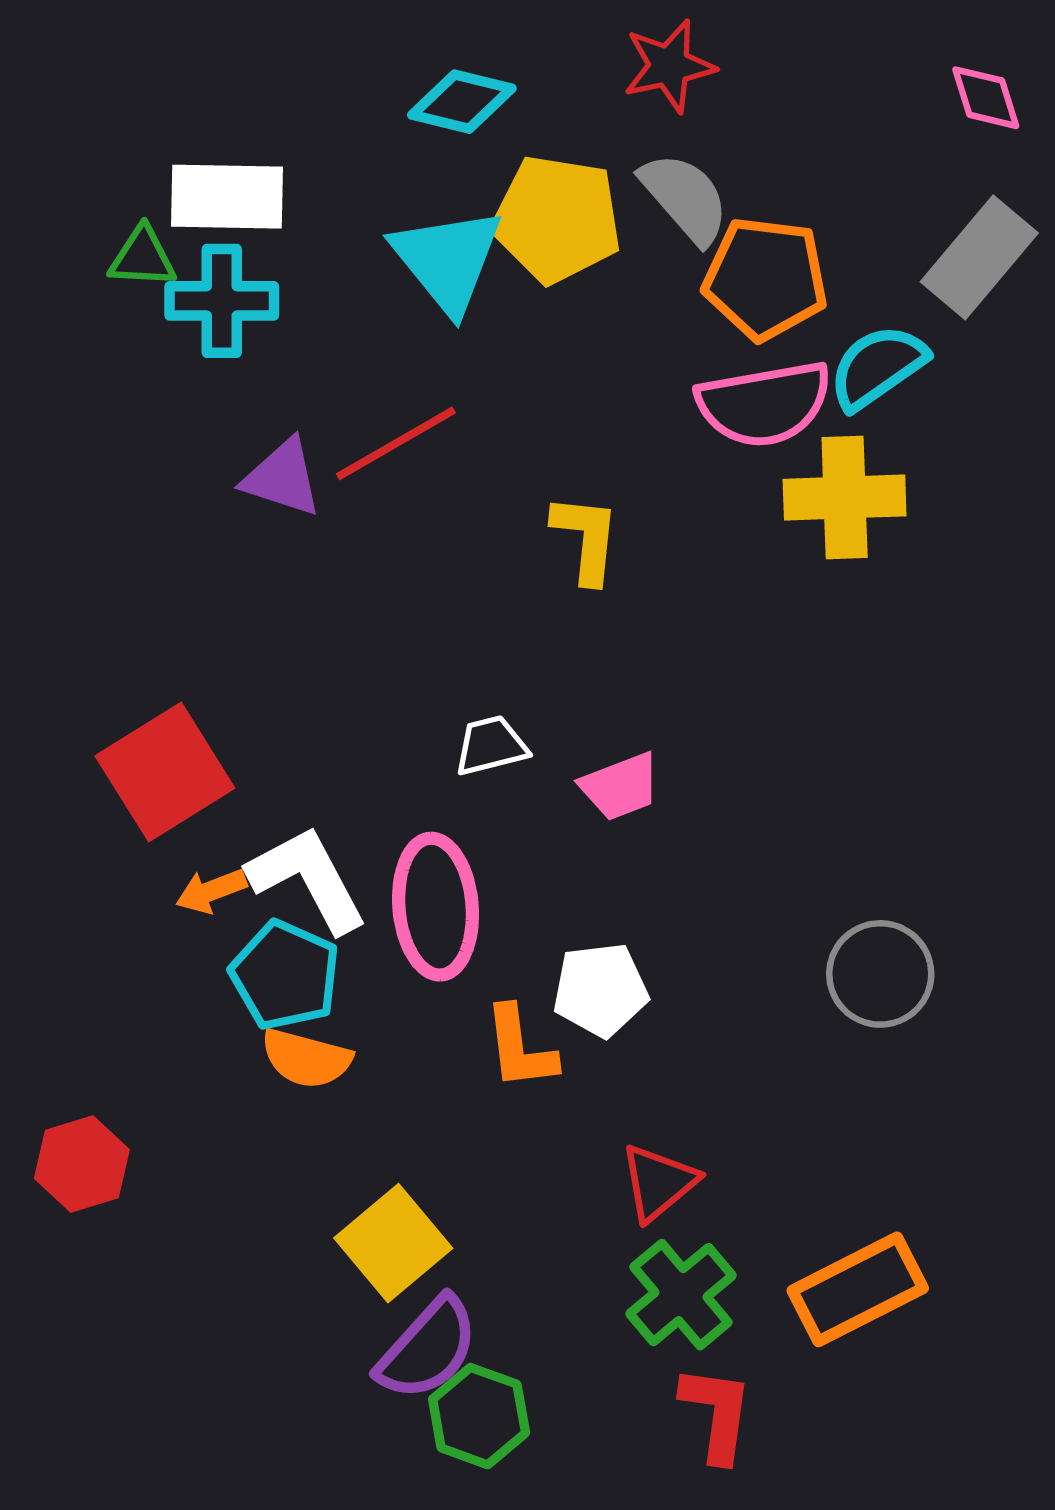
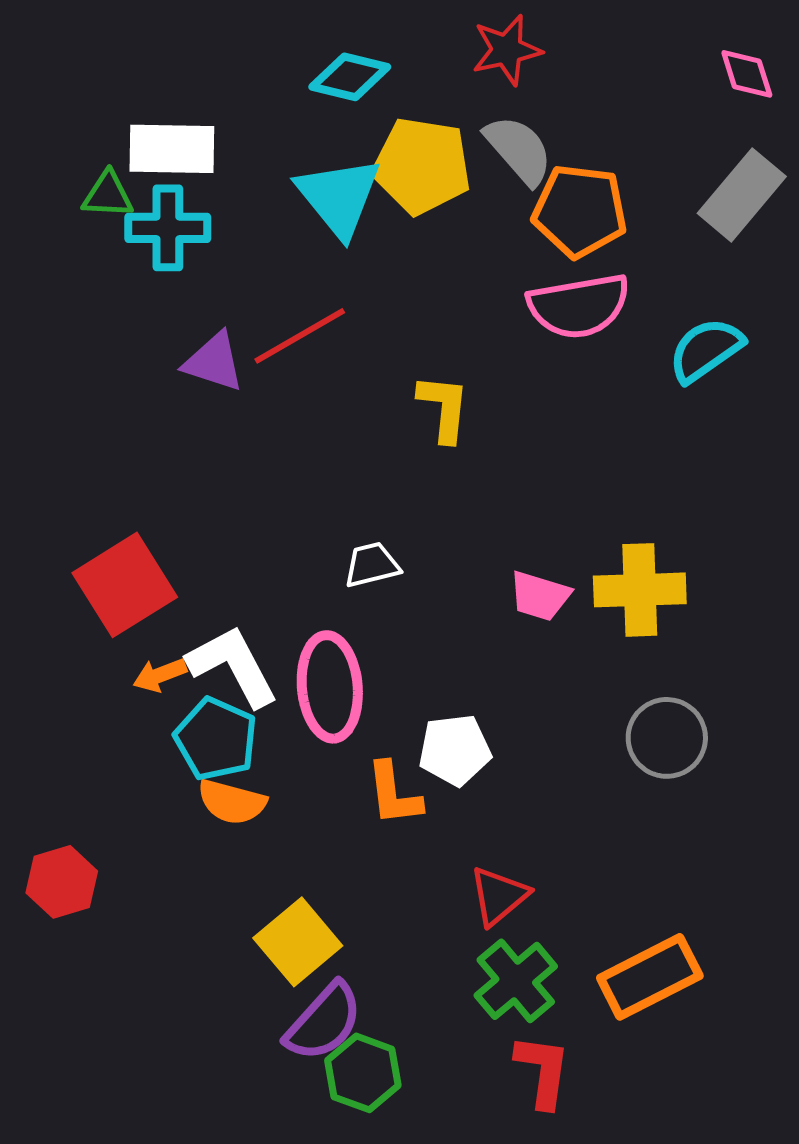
cyan semicircle: (878, 367) -> (706, 350), moved
yellow cross: (845, 498) -> (640, 590), moved
pink trapezoid: (620, 787) -> (540, 596), moved, turned 38

